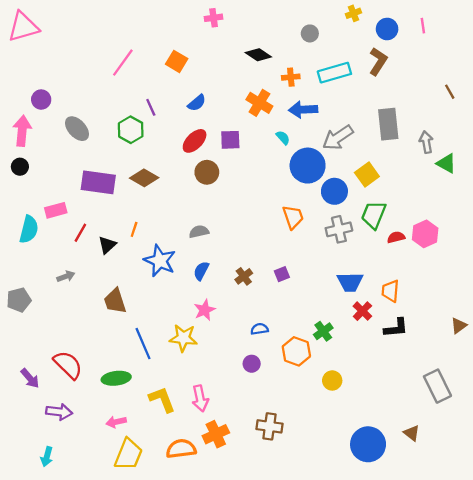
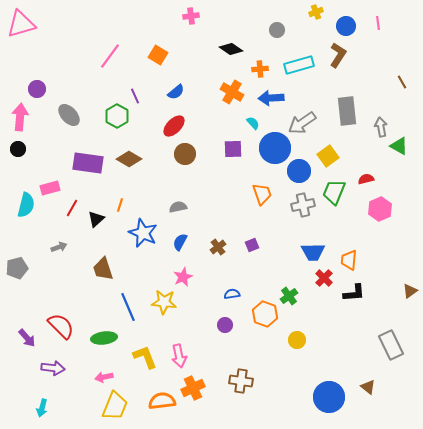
purple square: (230, 140) -> (233, 149), moved
red semicircle: (396, 237) -> (366, 179), moved

